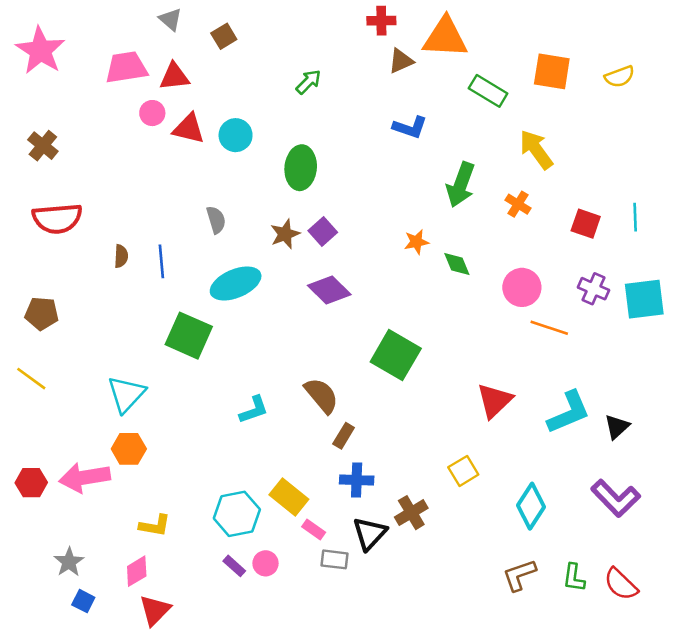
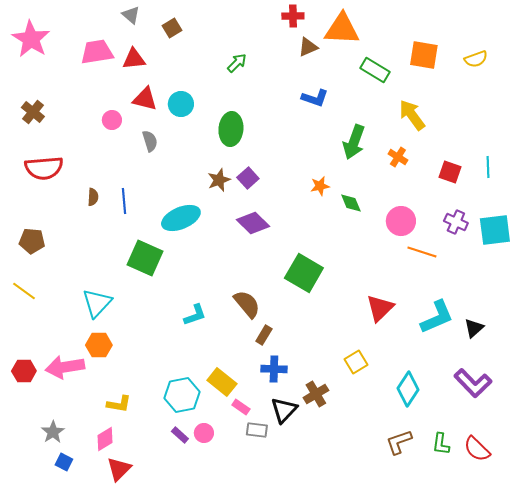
pink circle: (152, 113) -> (112, 120), moved
gray semicircle: (216, 220) -> (150, 141), moved

